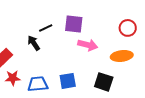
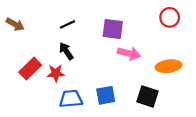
black line: (46, 28) -> (67, 24), moved
red circle: (128, 28) -> (170, 17), moved
red star: (13, 78) -> (56, 73), moved

